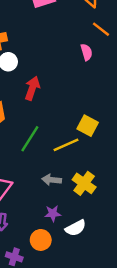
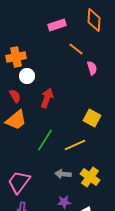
orange line: (101, 29) -> (76, 49), moved
yellow square: (88, 126) -> (92, 118), moved

